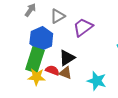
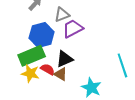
purple trapezoid: (83, 27) -> (73, 29), moved
green rectangle: (35, 60) -> (32, 56), turned 40

